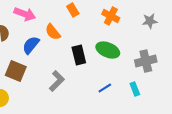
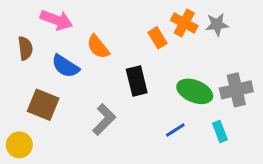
orange rectangle: (73, 10) -> (158, 38), moved
gray star: (150, 21) -> (217, 24), moved
blue semicircle: (31, 45) -> (65, 66), turned -96
green ellipse: (108, 50) -> (195, 91), moved

